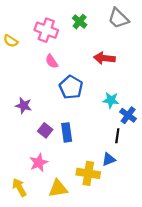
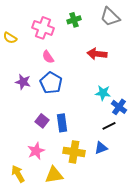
green cross: (80, 22) -> (74, 20), turned 32
blue pentagon: (71, 87) -> (51, 83), moved
purple star: (24, 106) -> (23, 82), moved
black line: (117, 136) -> (109, 126), turned 56
yellow cross: (88, 173) -> (74, 152), moved

